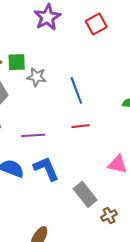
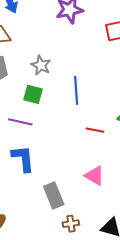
green square: (17, 62) -> (33, 94), moved
red line: (80, 126) -> (95, 130), moved

